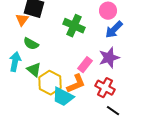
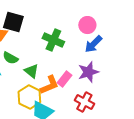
green triangle: (34, 70) -> (31, 71), moved
orange L-shape: (76, 84) -> (49, 85), moved

